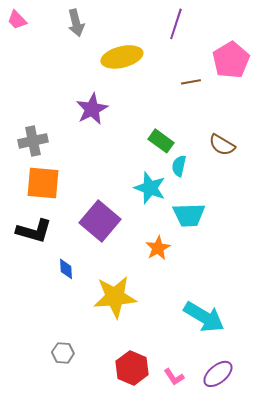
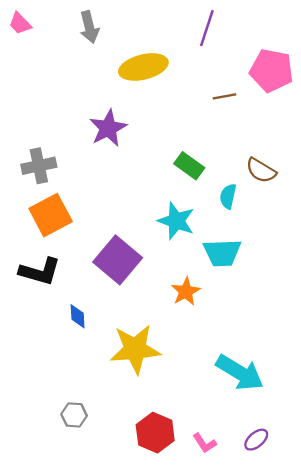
pink pentagon: (231, 60) -> (272, 71), turned -30
cyan semicircle: (179, 166) -> (228, 196), moved
orange square: (43, 183) -> (51, 215), turned -33
purple ellipse: (218, 374) -> (256, 440), size x0.7

